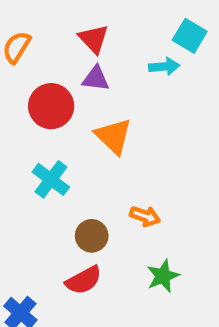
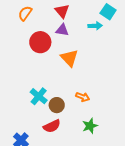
cyan cross: (51, 179) -> (39, 96), moved

